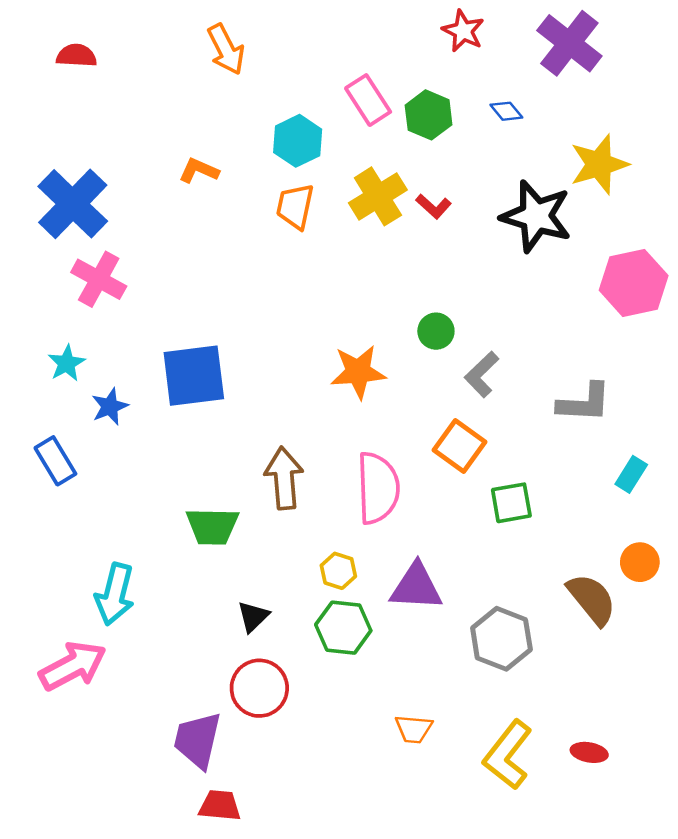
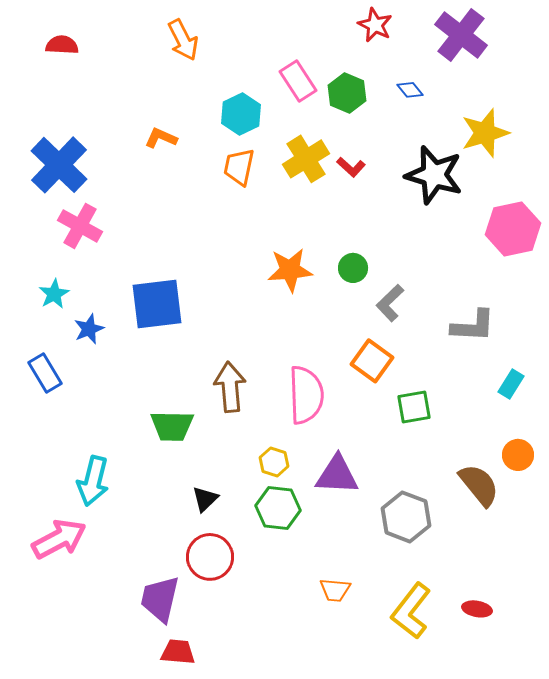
orange star: (358, 372) -> (290, 270), moved

